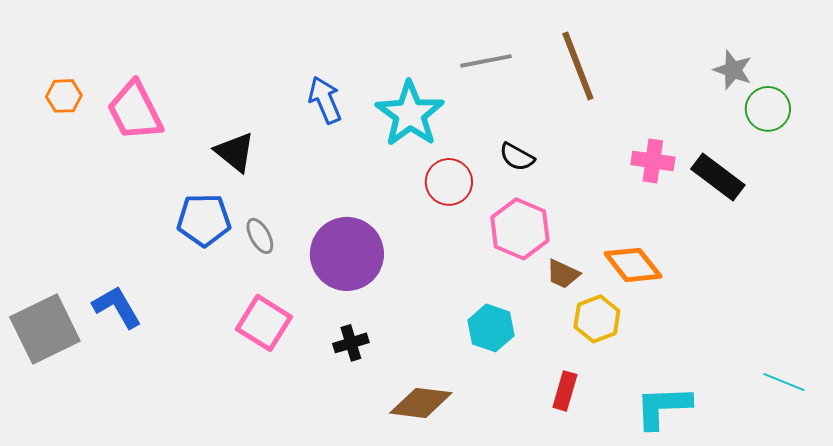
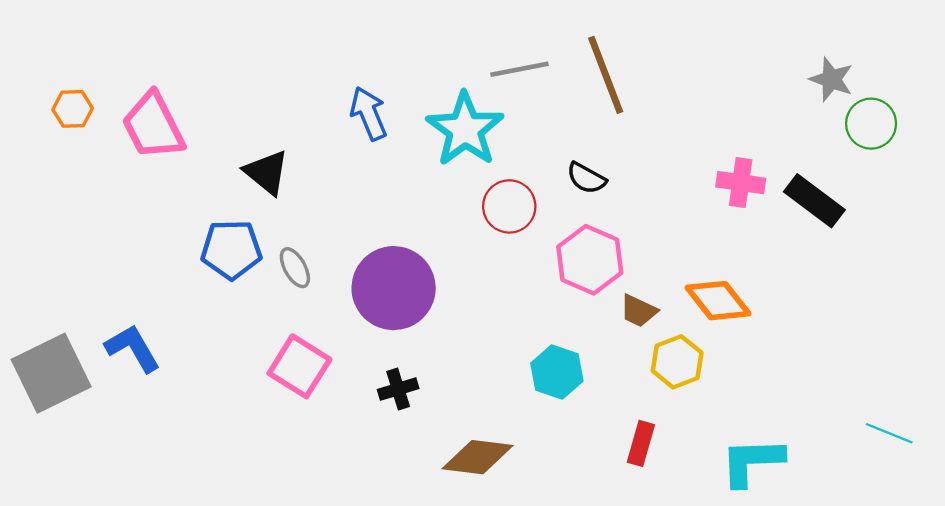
gray line: (486, 61) -> (519, 69), moved
brown line: (578, 66) -> (606, 75), moved

